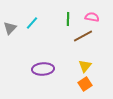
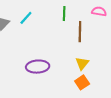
pink semicircle: (92, 17) -> (99, 11), moved
brown line: (83, 36) -> (80, 32), turned -60

